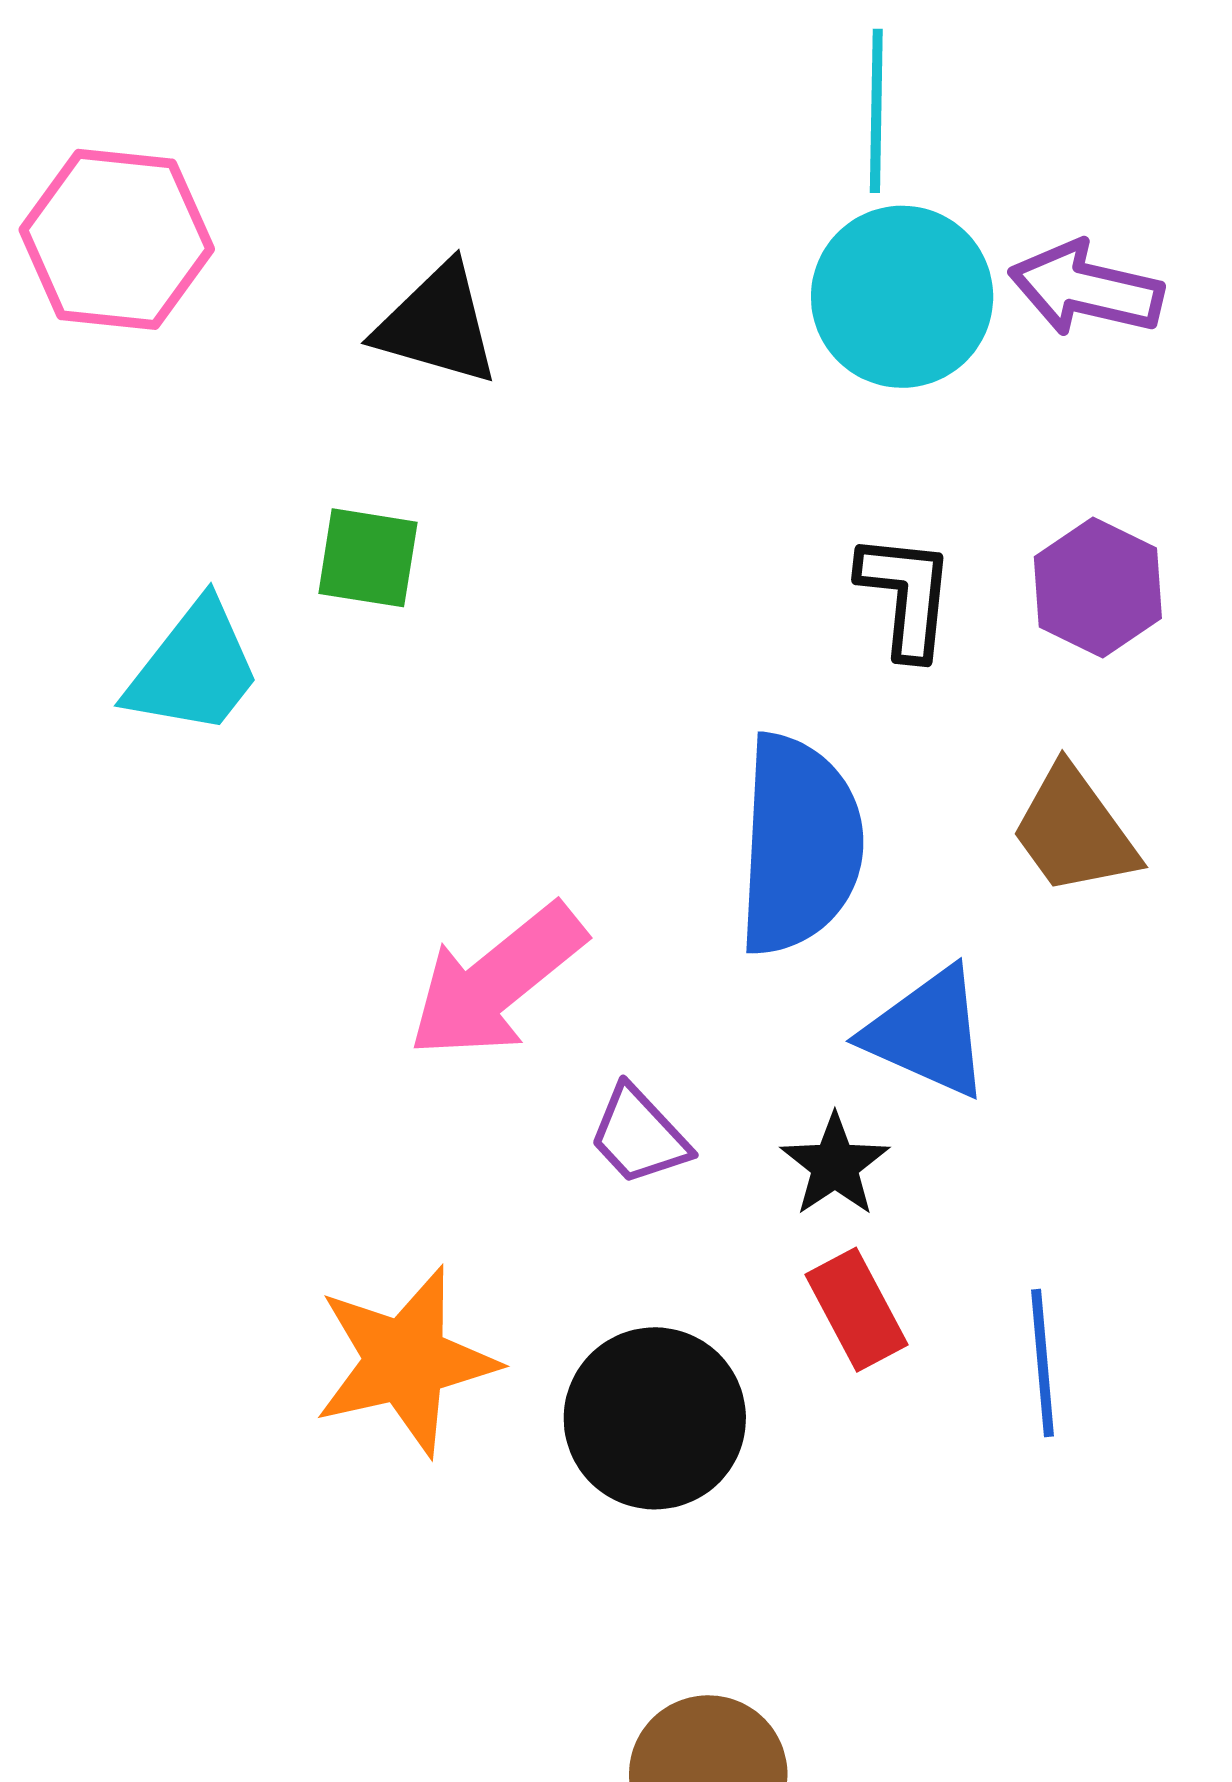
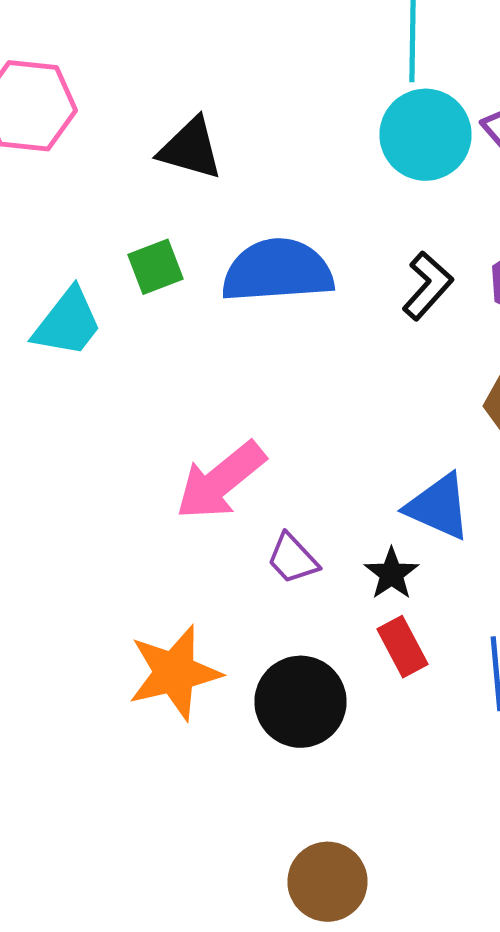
green square: (368, 558) -> (156, 267), turned -30
black L-shape: (906, 595) -> (428, 286), turned 36
blue semicircle: (799, 845) -> (278, 271), moved, turned -97

